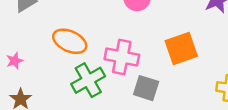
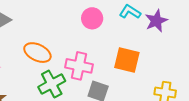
orange square: (181, 49) -> (127, 60), turned 32

